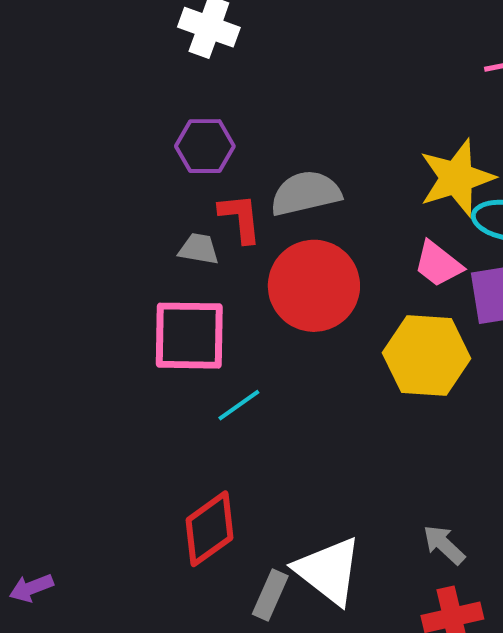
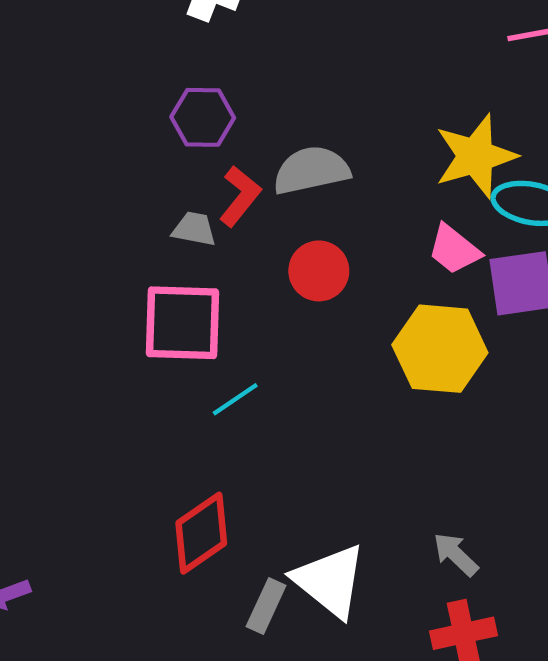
red L-shape: (240, 218) -> (240, 196), turned 44
red circle: (314, 286) -> (319, 271), size x0.6

